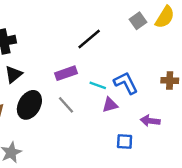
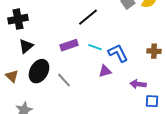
cyan line: (98, 85) -> (95, 47), moved
gray line: (66, 105) -> (64, 80), moved
blue square: (125, 142) -> (152, 101), moved

